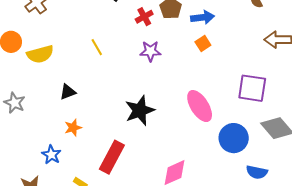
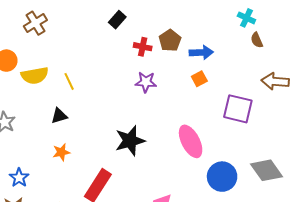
red cross: (144, 17) -> (143, 47), turned 36
yellow line: (97, 47) -> (69, 81), moved
purple square: (252, 88) -> (238, 109), moved
blue star: (51, 155) -> (19, 178), moved

